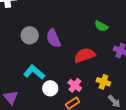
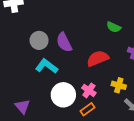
cyan L-shape: (34, 72) -> (47, 66), moved
white circle: (50, 88) -> (63, 95), size x1.5

